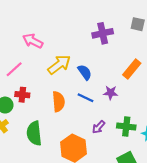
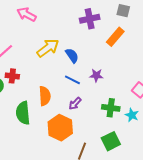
pink arrow: (33, 41) -> (27, 14), moved
orange rectangle: (132, 69) -> (115, 37), moved
orange semicircle: (59, 102) -> (45, 96), moved
purple arrow: (99, 127) -> (75, 104), moved

